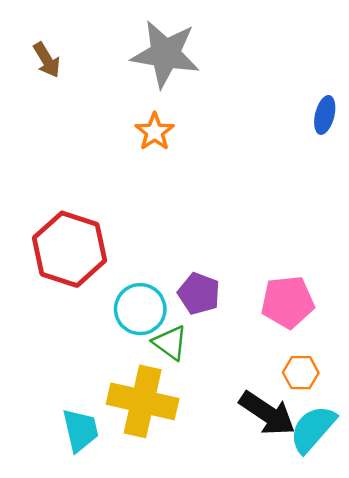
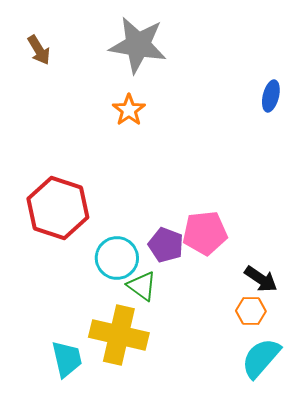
pink pentagon: (288, 302) -> (205, 233), moved
black arrow: (267, 413) -> (261, 279), moved, size x0.7

